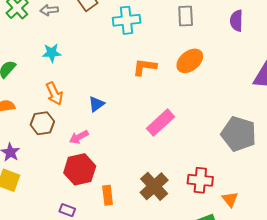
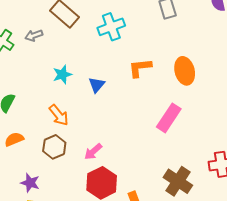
cyan star: (52, 53) -> (62, 75), moved
orange ellipse: (190, 61) -> (185, 71), moved, turned -52
blue triangle: (96, 104) -> (97, 85), moved

